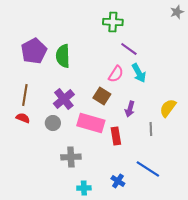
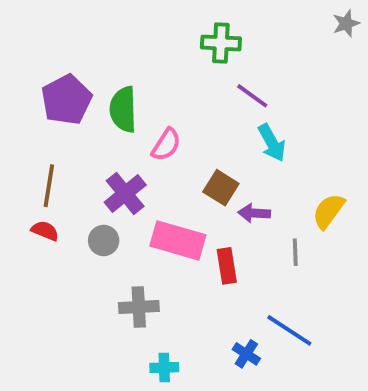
pink semicircle: (116, 74) -> (166, 145), moved
brown square: (102, 96) -> (221, 188), moved
purple arrow: (130, 109) -> (254, 213), turned 77
blue cross: (118, 181) -> (246, 354), moved

